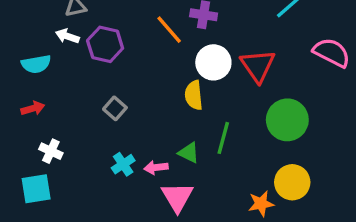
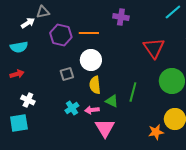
orange line: (169, 30) -> (89, 33), moved, turned -48
white arrow: (67, 36) -> (28, 23), moved, turned 128
white circle: (213, 62) -> (91, 60), moved
yellow semicircle: (194, 95) -> (95, 85), moved
gray square: (115, 108) -> (67, 74), turned 32

